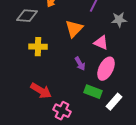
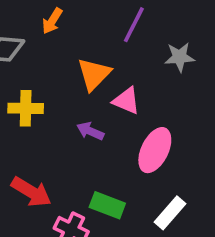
pink triangle: (101, 43) -> (126, 101), moved
purple arrow: (80, 64) -> (90, 131), moved, turned 144
green rectangle: (93, 92) -> (107, 205), moved

